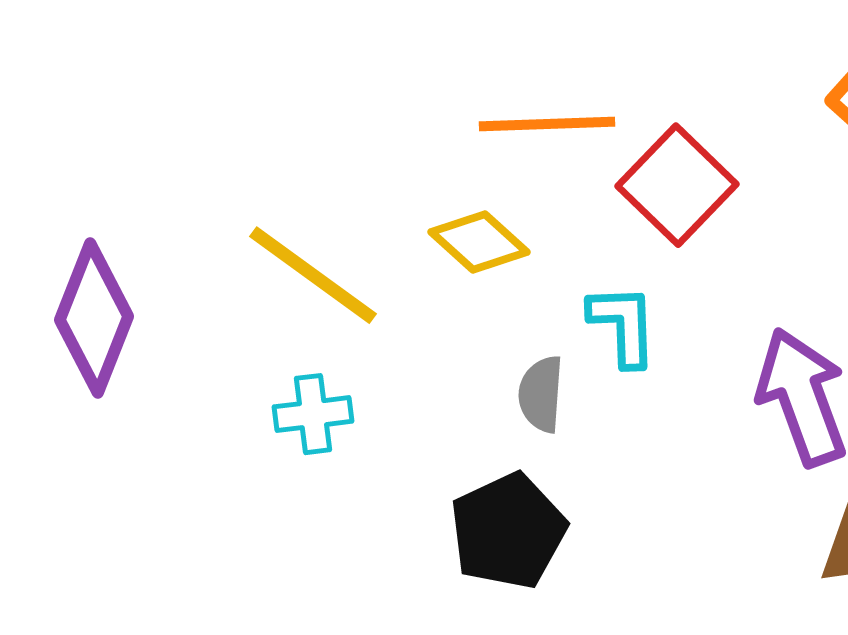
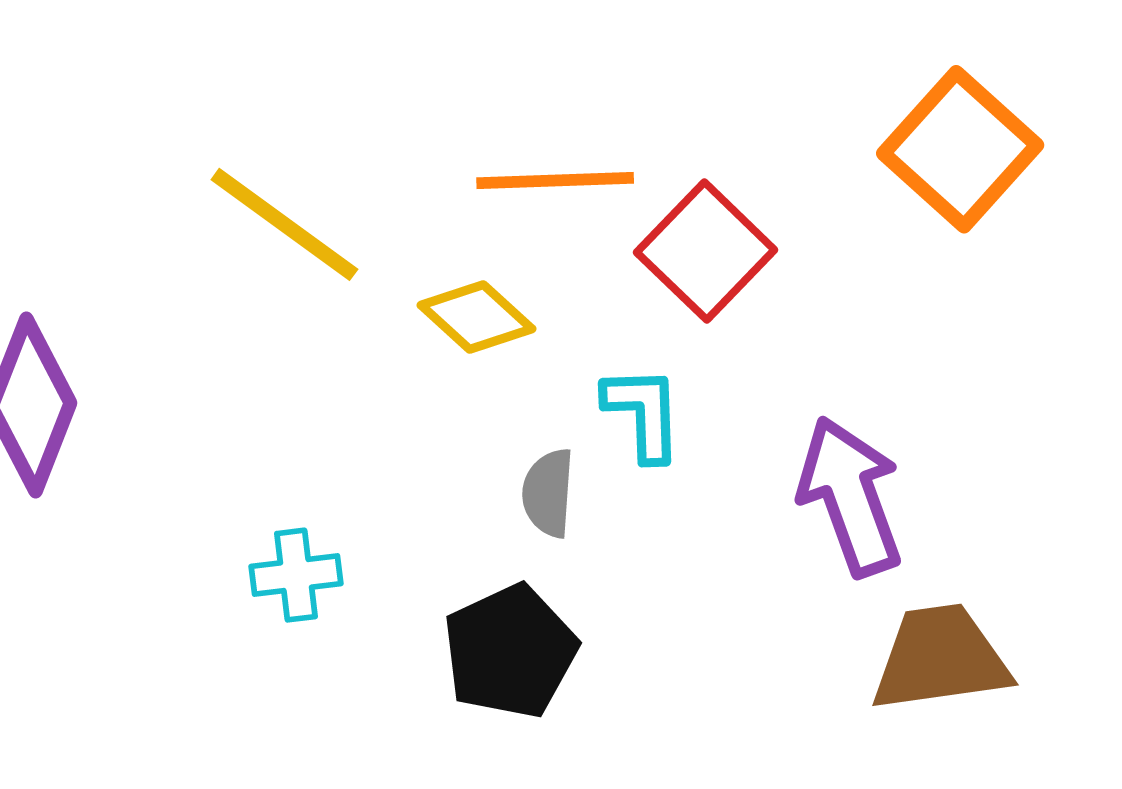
yellow line: (313, 275) -> (284, 224), moved
cyan cross: (313, 414) -> (296, 575), moved

